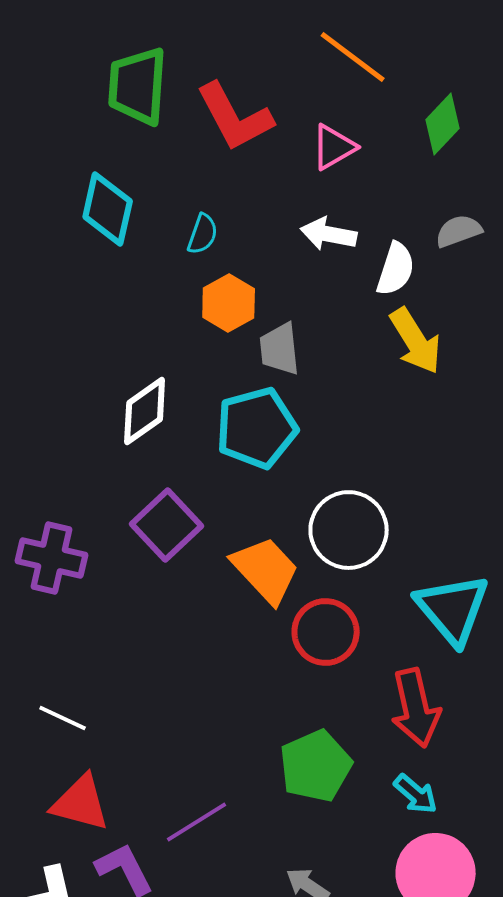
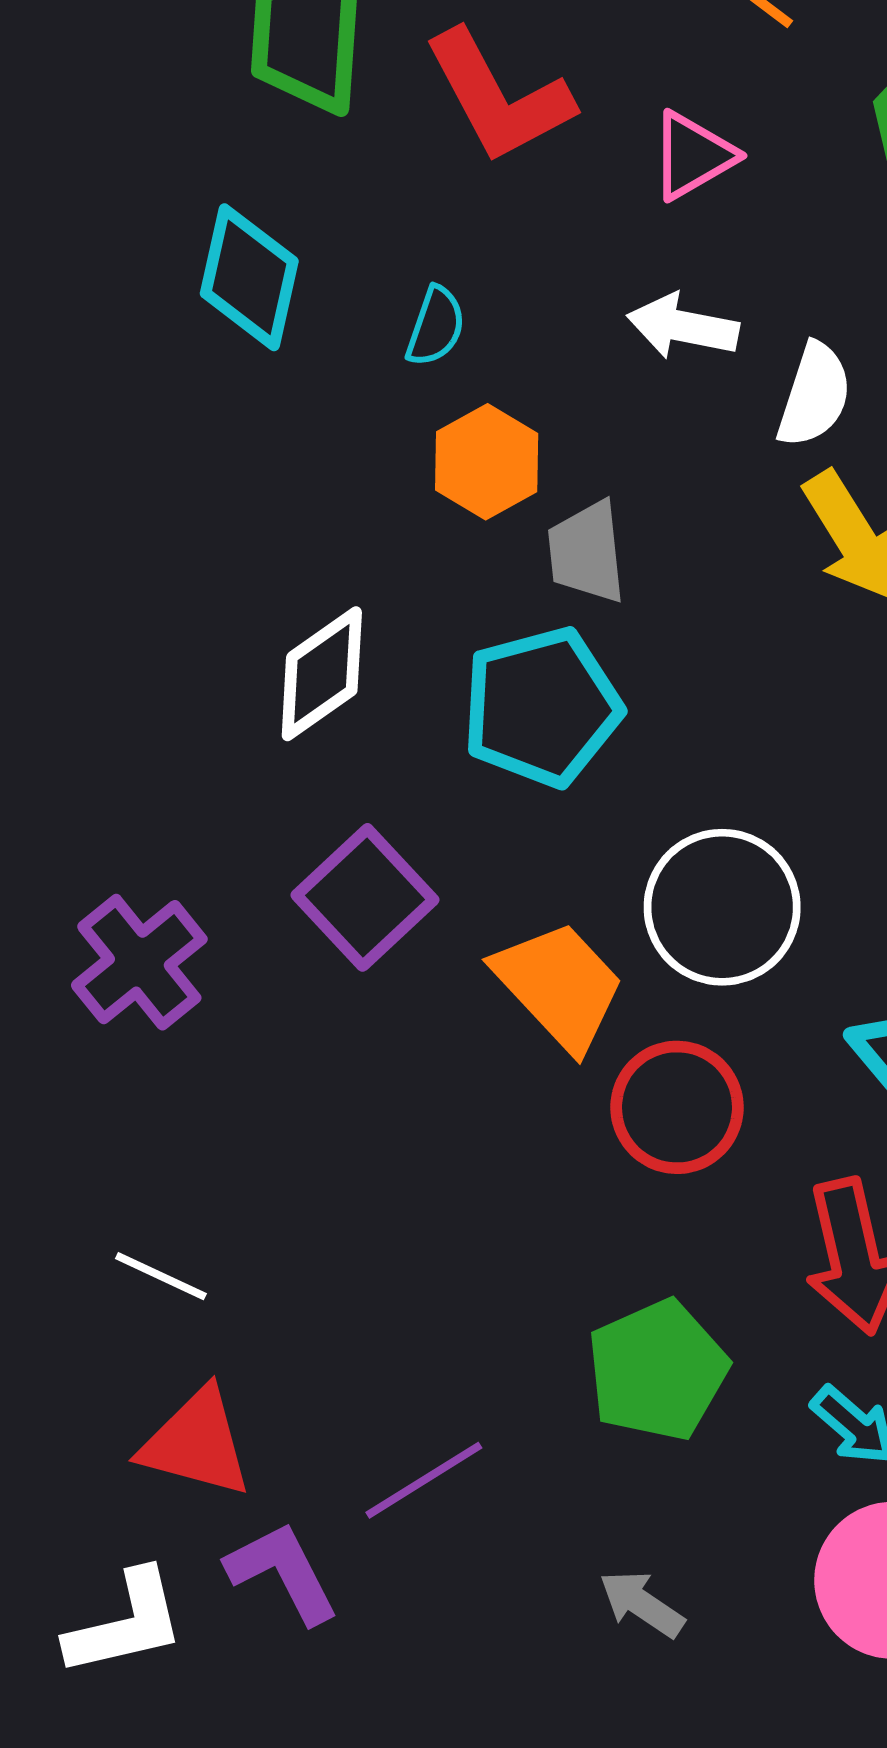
purple cross: (52, 558) -> (139, 962), turned 38

